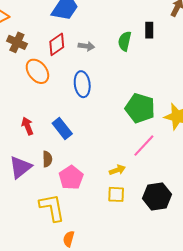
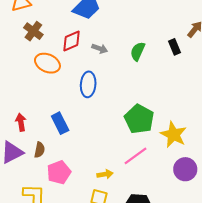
black rectangle: (149, 30) -> (175, 47), moved, turned -35
orange ellipse: (37, 71) -> (47, 63), turned -40
red arrow: (27, 126) -> (21, 122), moved

